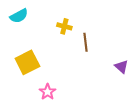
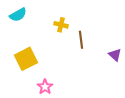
purple triangle: (121, 67) -> (115, 55), moved

